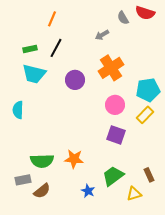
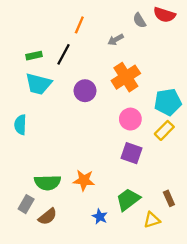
orange line: (52, 19) -> (79, 25), moved
gray rectangle: (23, 180) -> (26, 204), turned -49

